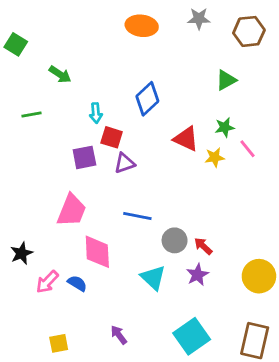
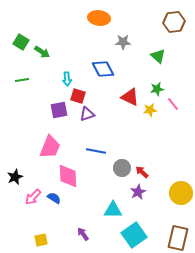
gray star: (199, 19) -> (123, 42), moved
green square: (16, 44) -> (21, 42), moved
green triangle: (226, 80) -> (158, 56), turned -49
blue diamond: (147, 99) -> (103, 69), turned -75
cyan triangle: (153, 278) -> (113, 210), moved, turned -42

